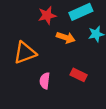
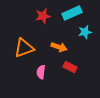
orange arrow: (66, 38) -> (59, 47), moved

